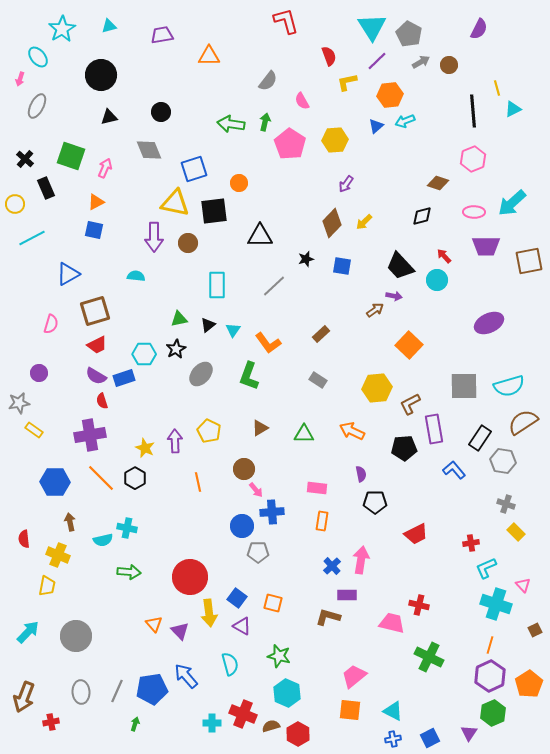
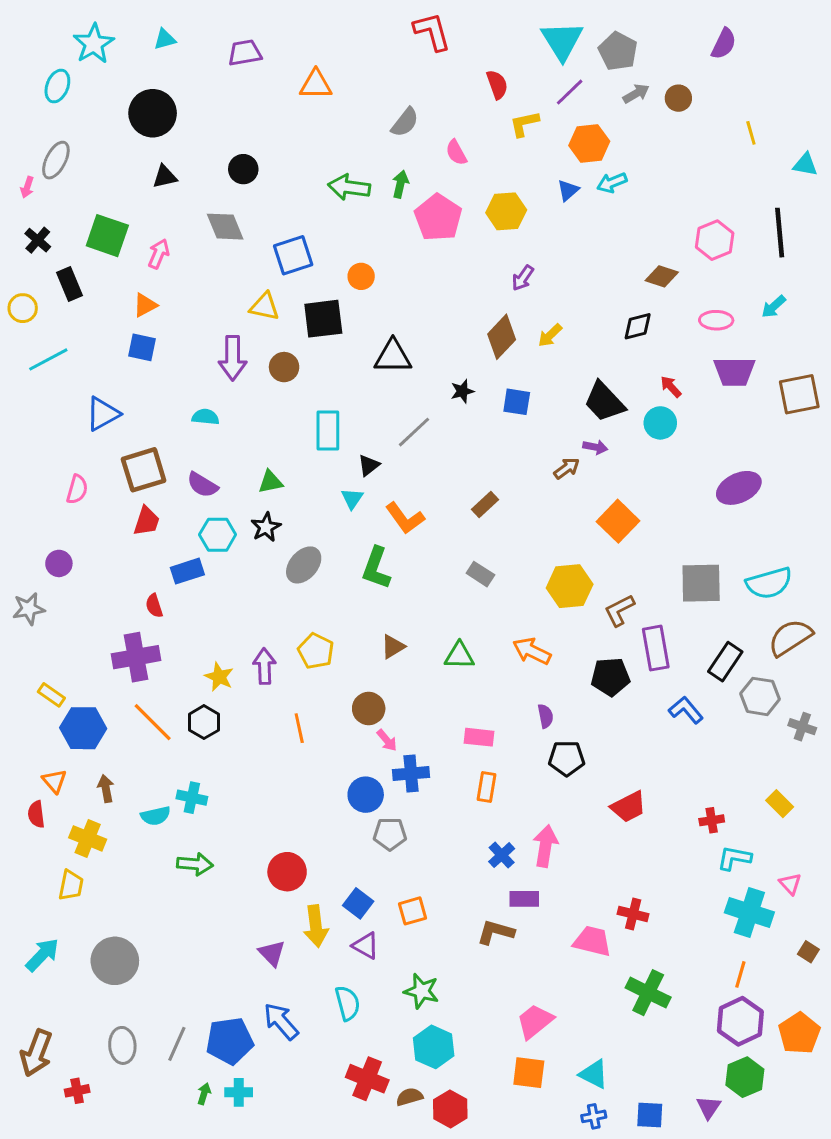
cyan ellipse: (38, 57) -> (57, 86), turned 60
pink arrow: (20, 79) -> (27, 187), moved
cyan triangle: (513, 109) -> (805, 165), moved, turned 36
black line: (473, 111) -> (780, 233), moved
yellow triangle: (175, 203) -> (264, 307), size x0.7
cyan arrow: (512, 203) -> (774, 307), size x0.6
black triangle: (208, 325) -> (369, 465), moved
red trapezoid: (97, 345) -> (147, 521), turned -45
purple semicircle: (96, 376) -> (202, 485), moved
yellow rectangle: (34, 430) -> (51, 695), moved
gray cross: (506, 504) -> (802, 727), moved
cyan L-shape: (486, 568) -> (734, 858), turned 35
red circle: (190, 577) -> (287, 872), size x0.7
orange square: (273, 603) -> (412, 911), turned -30
orange triangle: (154, 624) -> (54, 781), moved
brown square: (535, 630) -> (808, 952), turned -32
cyan cross: (212, 723) -> (239, 1092), moved
blue square: (430, 738) -> (650, 1115), turned 30

